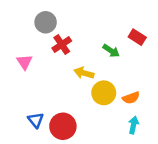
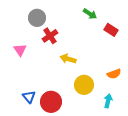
green arrow: (111, 51) -> (90, 14), moved
yellow circle: (104, 93) -> (84, 85), moved
orange semicircle: (131, 98) -> (114, 74), moved

